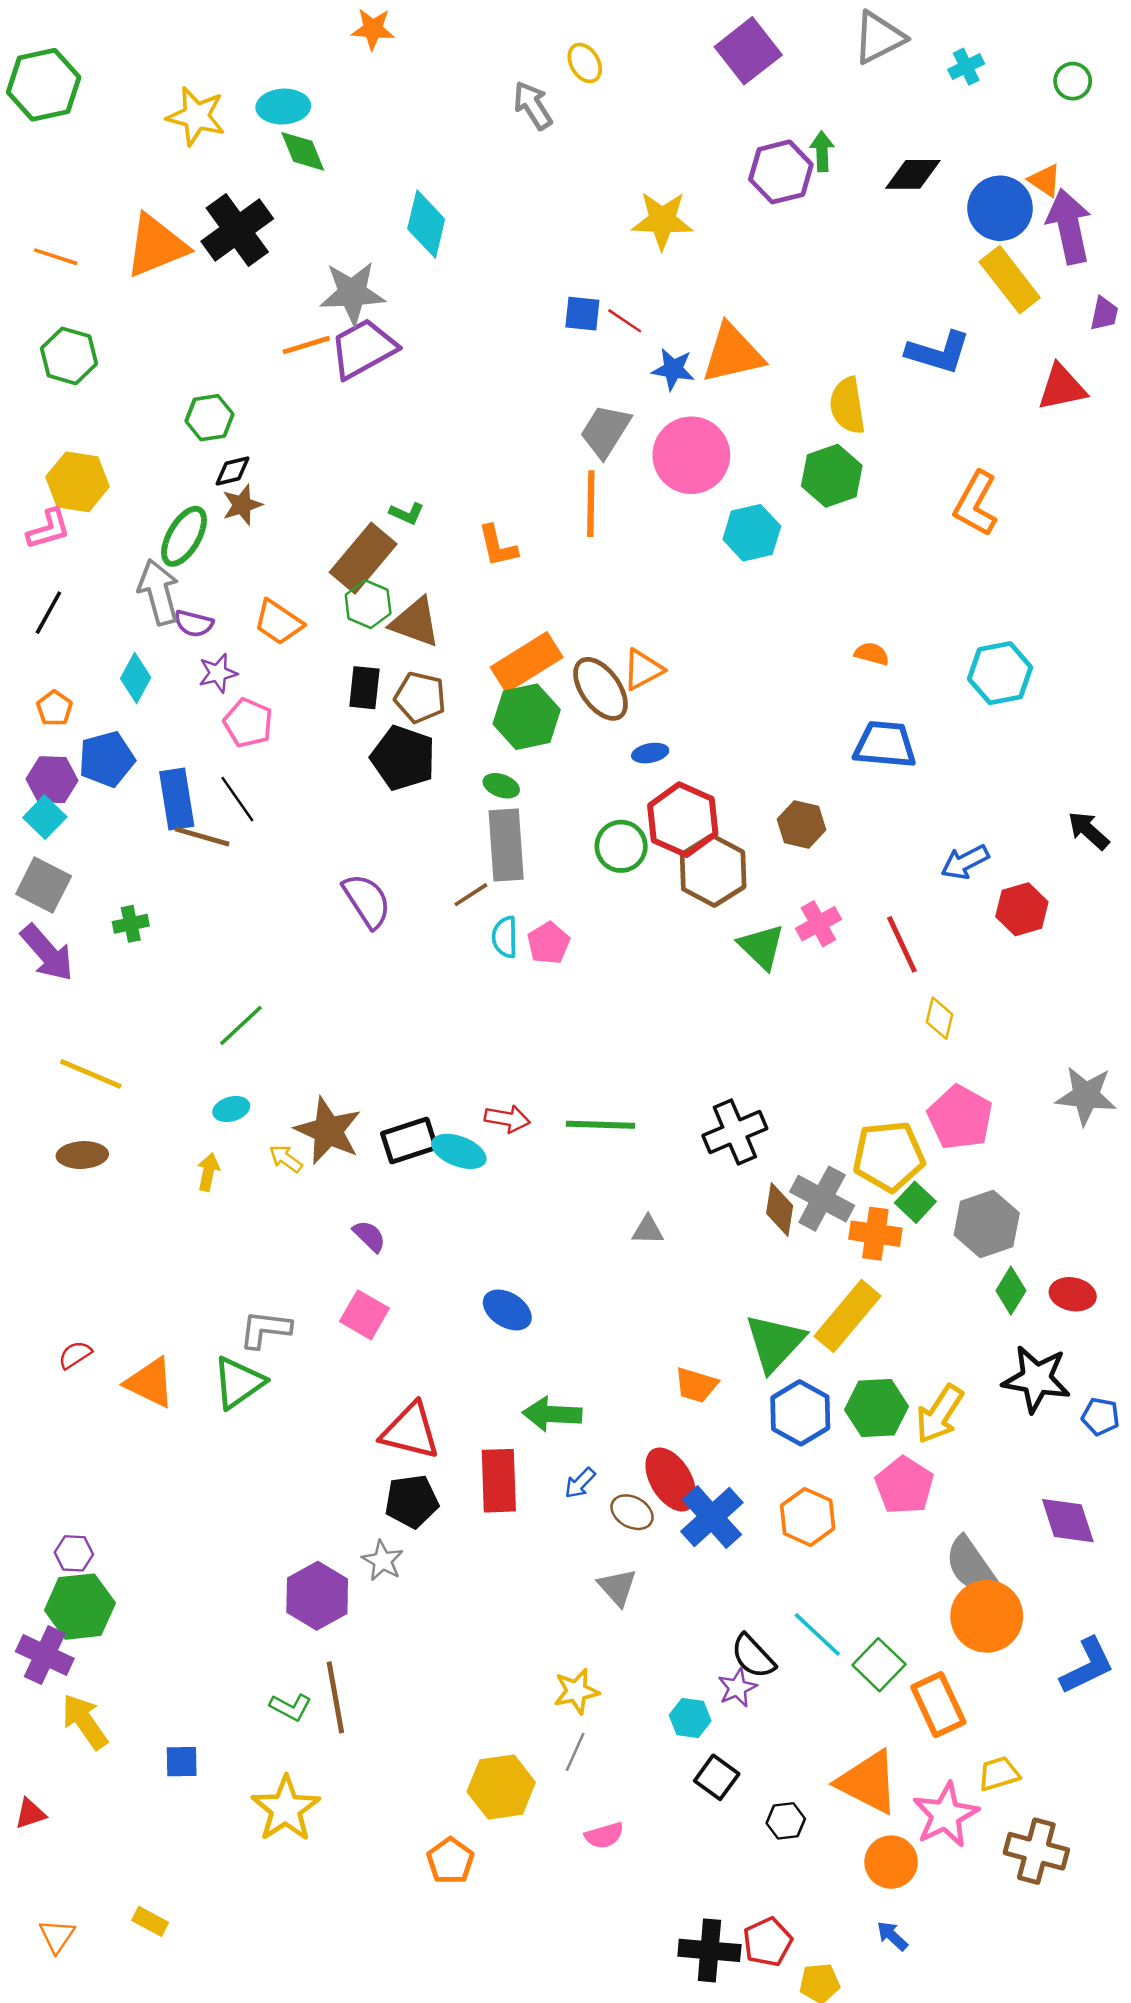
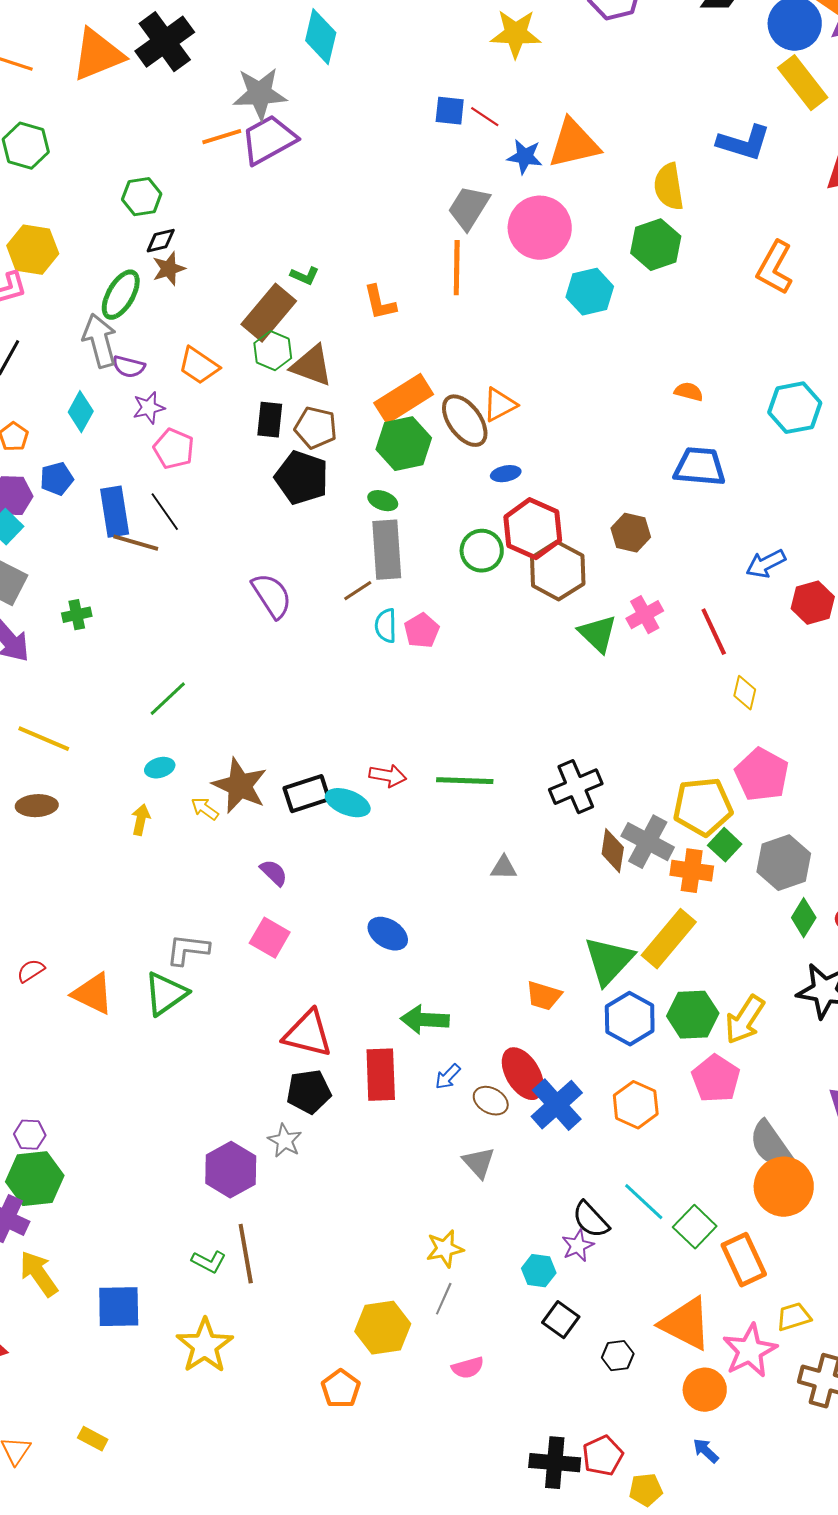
blue pentagon: (107, 759) -> (57, 479), size x0.7
blue square: (182, 1762) -> (119, 1307), size x1.6

